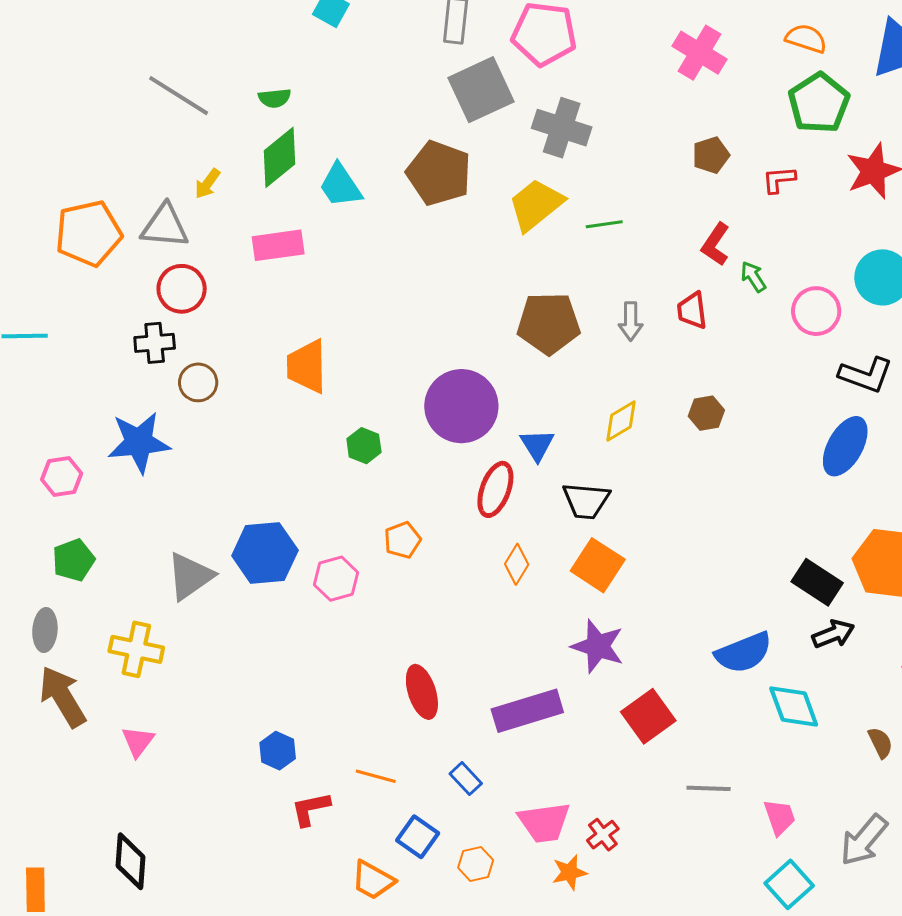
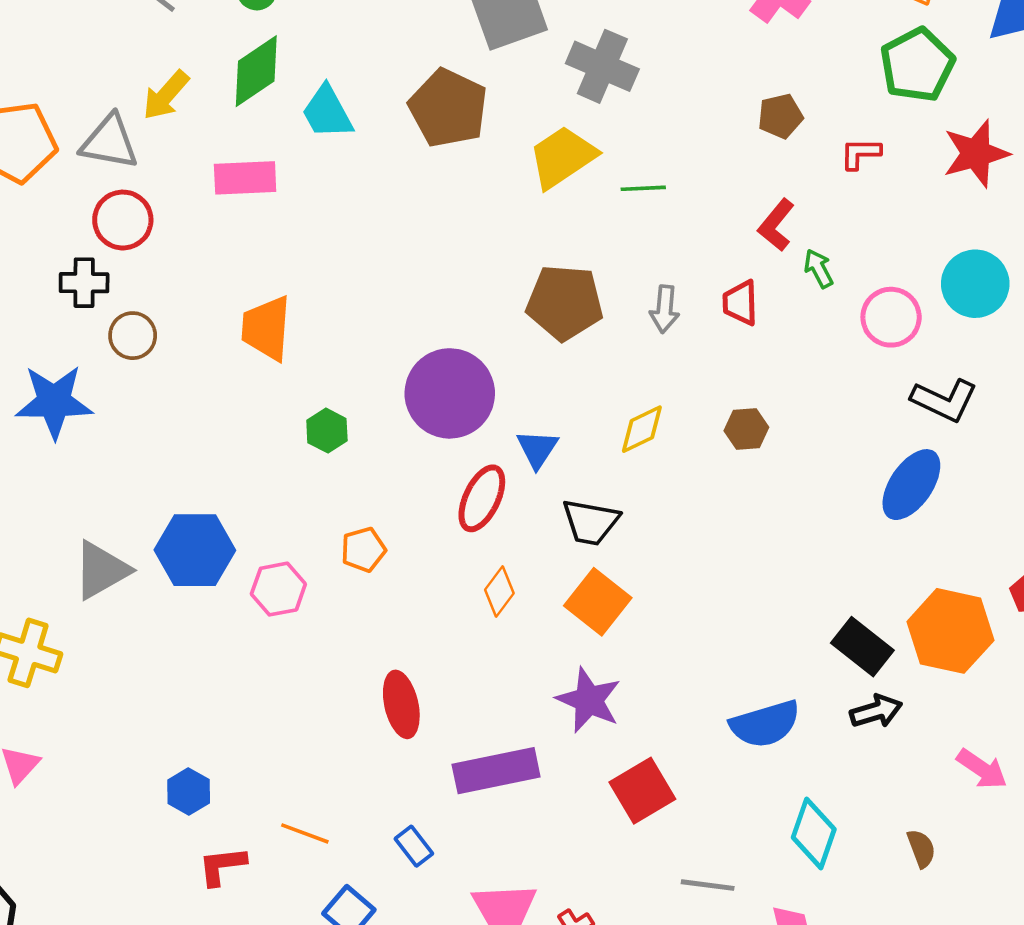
yellow arrow: (207, 184) -> (166, 95), size x1.4
red ellipse: (422, 692) -> (401, 704), moved
cyan diamond: (794, 707) -> (814, 833), moved, turned 34

